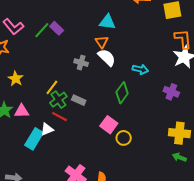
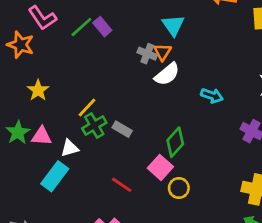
cyan triangle: (107, 22) -> (173, 25), turned 42
white semicircle: (107, 57) -> (167, 74), turned 90
gray cross: (81, 63) -> (147, 54), moved
green diamond: (122, 93) -> (175, 142), moved
red line: (60, 117) -> (122, 185), moved
white triangle: (47, 129) -> (70, 148), moved

